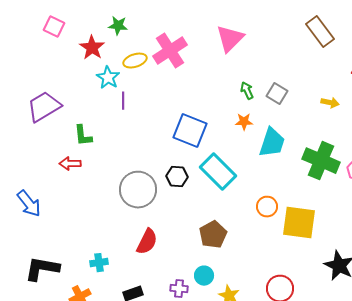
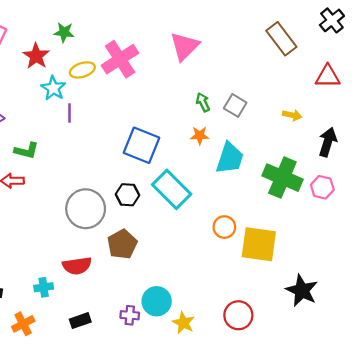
green L-shape: (83, 136) -> (26, 151), turned -70
brown pentagon: (213, 235) -> (122, 244), moved
red semicircle: (147, 242) -> (77, 266), moved, turned 56
cyan circle: (204, 276) -> (157, 301), size x1.4

